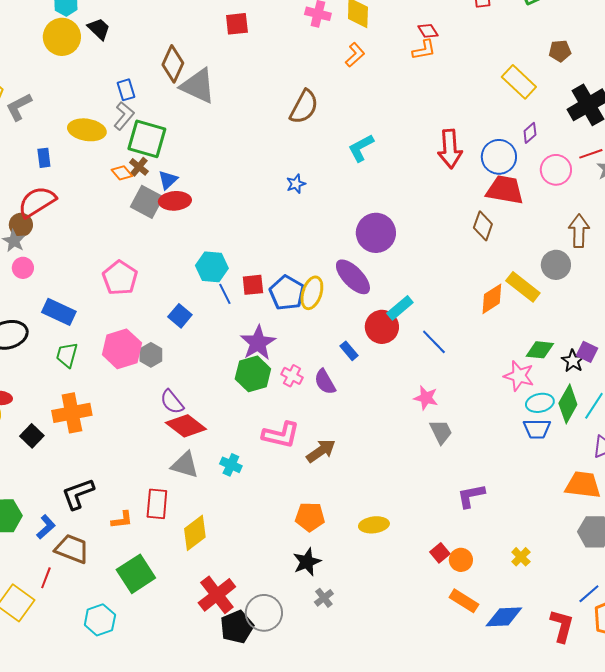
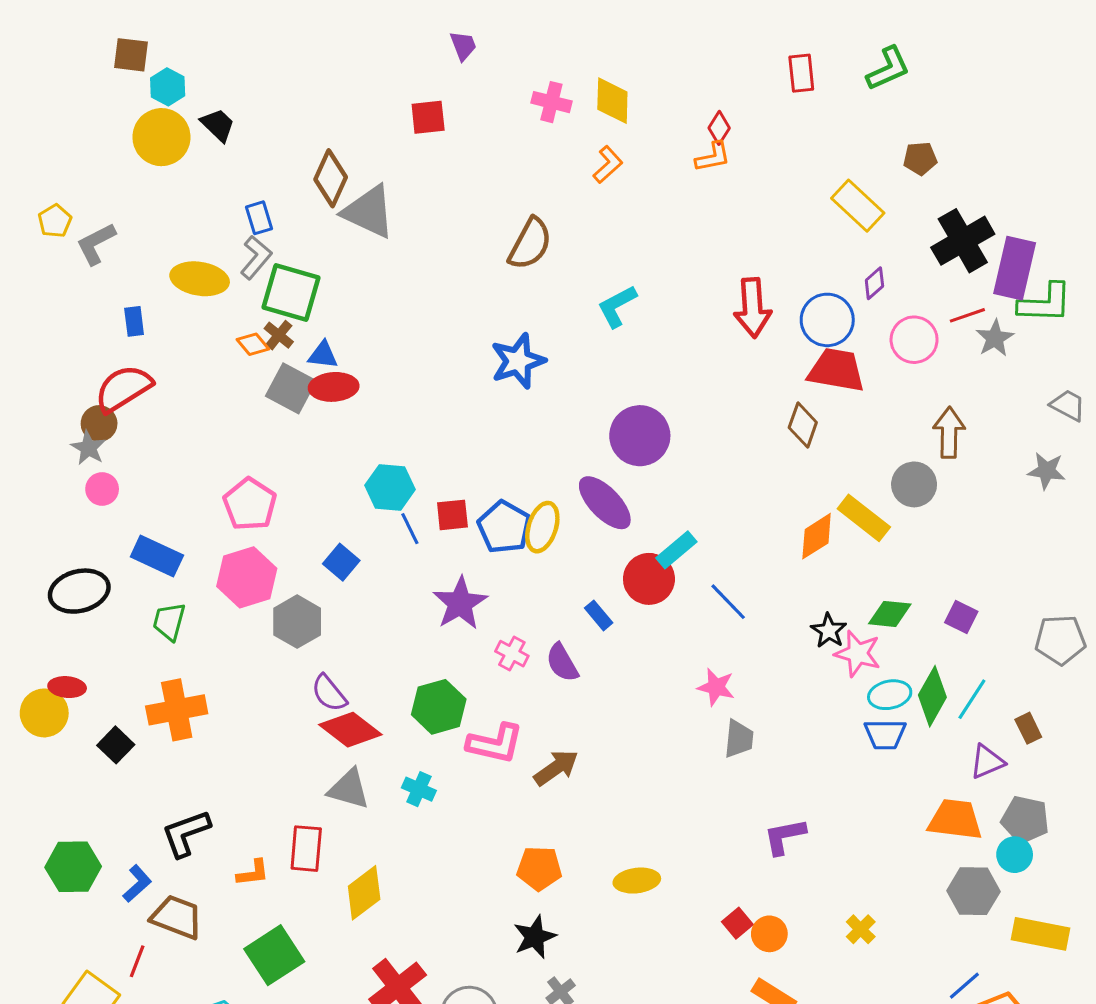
red diamond: (428, 31) -> (719, 128), turned 65
blue triangle: (168, 180) -> (323, 355), turned 50
blue star: (296, 184) -> (518, 361), size x1.8
pink hexagon: (122, 349) -> (247, 577), moved
gray hexagon: (151, 355) -> (297, 622), size x1.4
black star: (573, 361) -> (829, 631), moved
green hexagon: (253, 374) -> (439, 707), moved
gray trapezoid: (441, 432) -> (739, 739), turned 32

